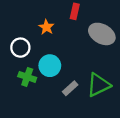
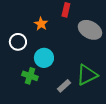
green cross: (27, 77) -> (30, 76), moved
gray rectangle: (70, 88) -> (64, 86), moved

